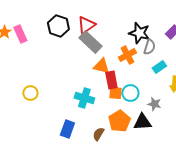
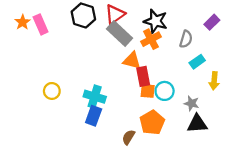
black star: (139, 33) -> (156, 21), moved
orange cross: (127, 55) -> (151, 39), moved
cyan cross: (84, 98) -> (95, 97), moved
black triangle: (142, 122) -> (197, 124), moved
blue rectangle: (67, 129) -> (94, 116), moved

